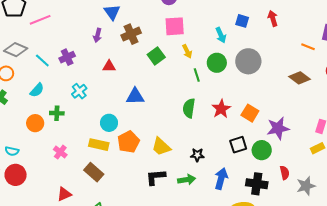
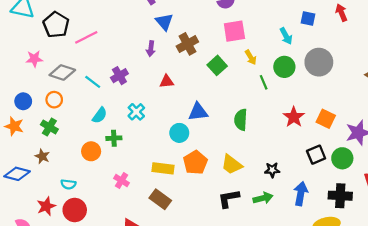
cyan semicircle: (37, 90) -> (100, 115), moved
green semicircle: (189, 108) -> (241, 120), moved
cyan circle: (109, 123) -> (179, 133), moved

